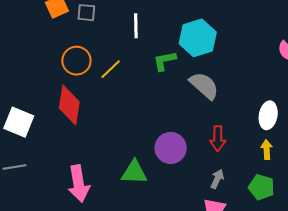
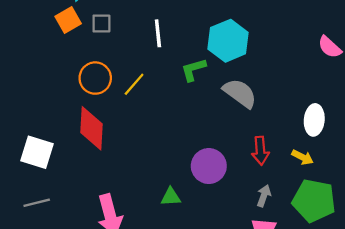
yellow arrow: (267, 150) -> (303, 157), moved, turned 126
green triangle: (134, 172) -> (171, 197), size x0.7
green pentagon: (261, 187) -> (314, 201), size x1.5

